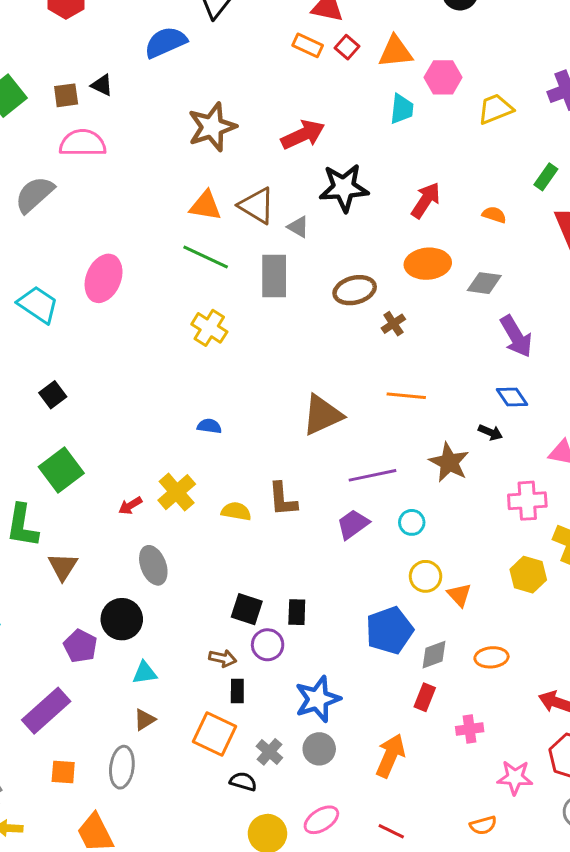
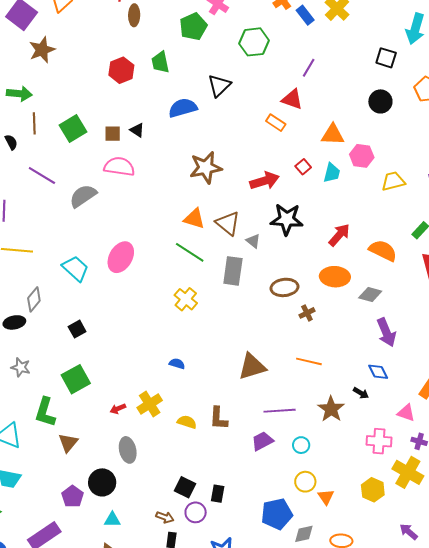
red square: (347, 47) -> (303, 167), moved
orange semicircle: (494, 215) -> (383, 251), size x1.8

